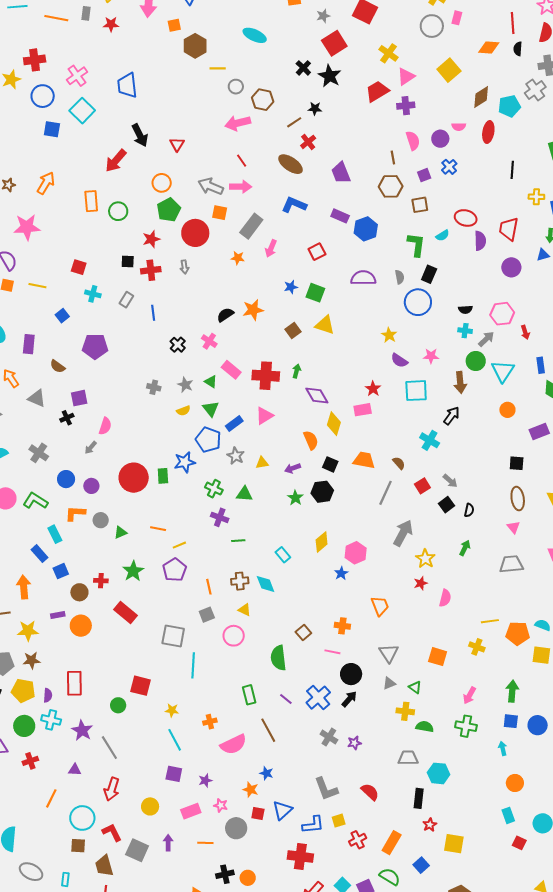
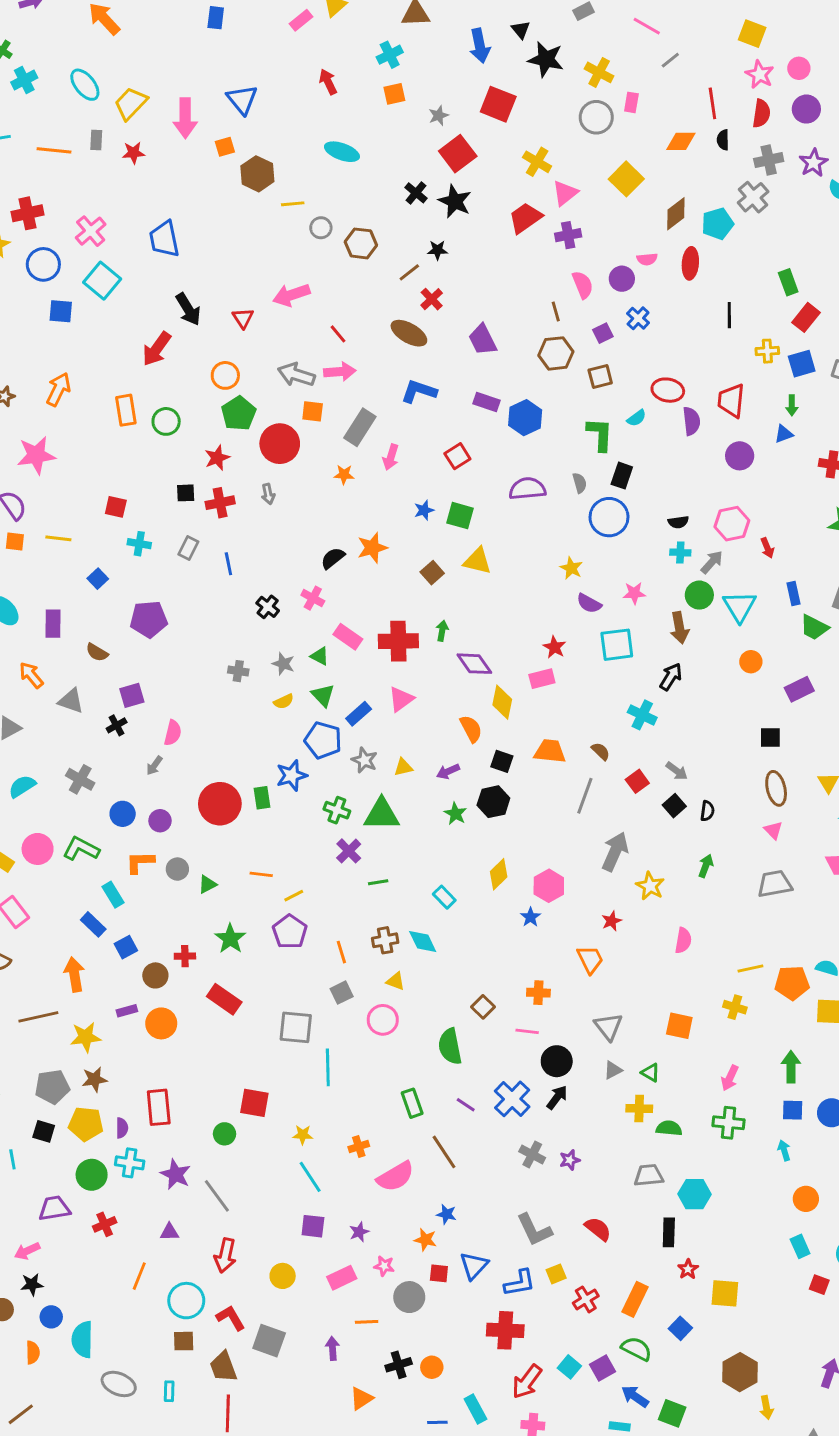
pink arrow: (238, 123) -> (291, 295), moved
green triangle: (244, 494) -> (382, 814), size x1.5
purple cross: (220, 517) -> (349, 851), turned 30
red star: (421, 583) -> (611, 921), moved
purple arrow: (168, 843) -> (332, 1348), moved

